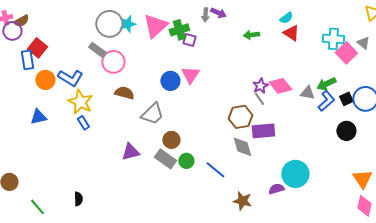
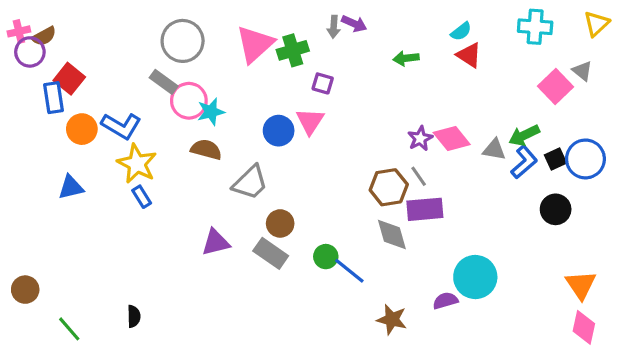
cyan star: (127, 24) -> (211, 112), moved
cyan cross: (333, 39) -> (535, 27), moved
purple square: (189, 40) -> (323, 83), moved
gray line: (259, 99) -> (419, 176), moved
green circle: (186, 161) -> (326, 257), moved

